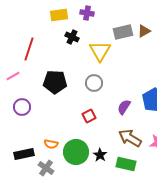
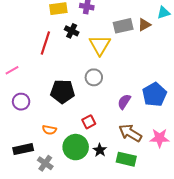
red line: (29, 49) -> (45, 43), moved
black pentagon: (55, 82) -> (62, 91), moved
red square: (89, 116) -> (89, 122), moved
orange semicircle: (51, 144) -> (49, 130), moved

